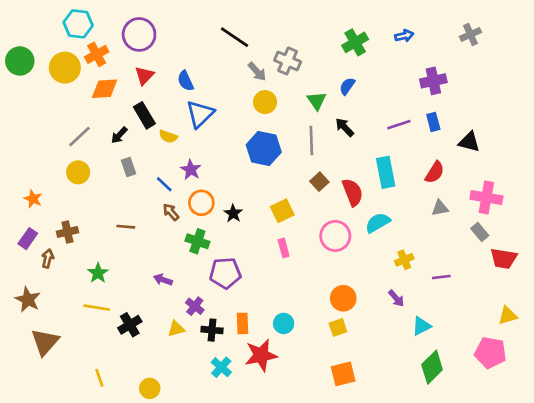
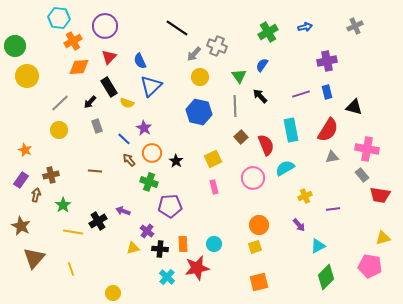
yellow circle: (65, 68) -> (27, 76), moved
gray arrow: (257, 72) -> (194, 54), turned 84
red semicircle: (435, 172) -> (328, 130), size x1.4
green star: (98, 273) -> (63, 205), moved
black cross: (130, 325) -> (98, 221), moved
yellow line: (99, 378) -> (71, 269), moved

